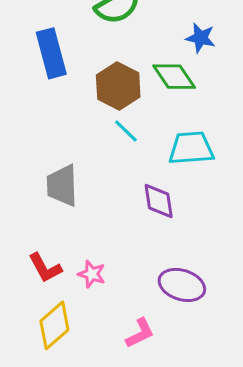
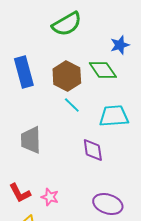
blue star: (201, 38) -> (120, 45), turned -30
blue rectangle: (51, 53) -> (24, 72), moved

